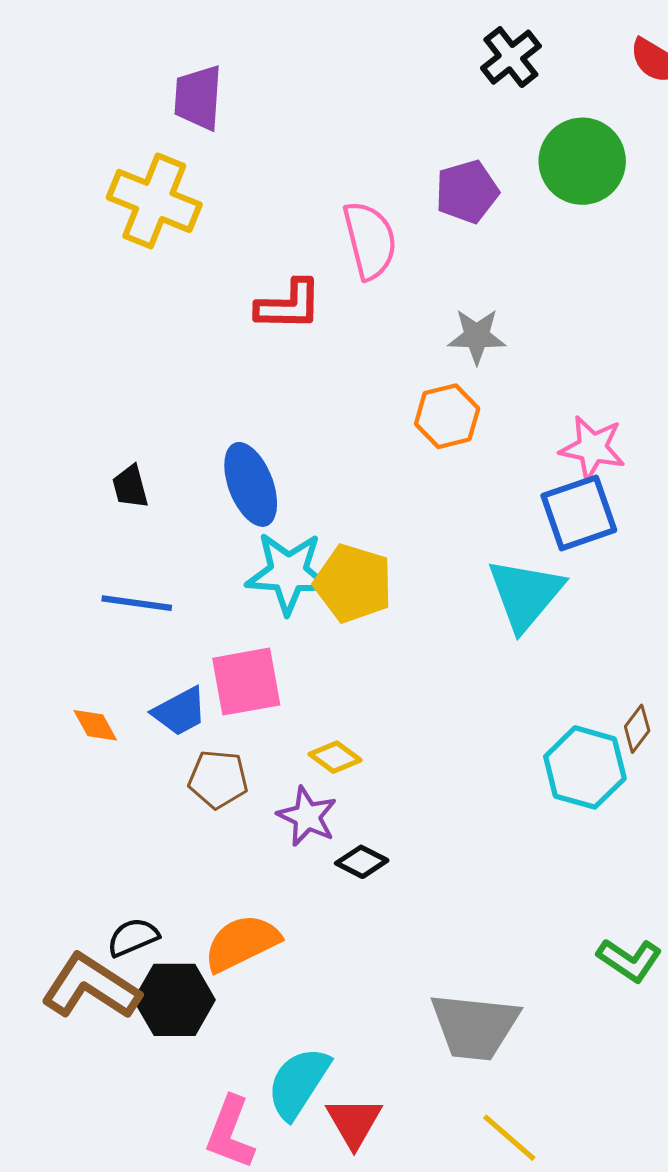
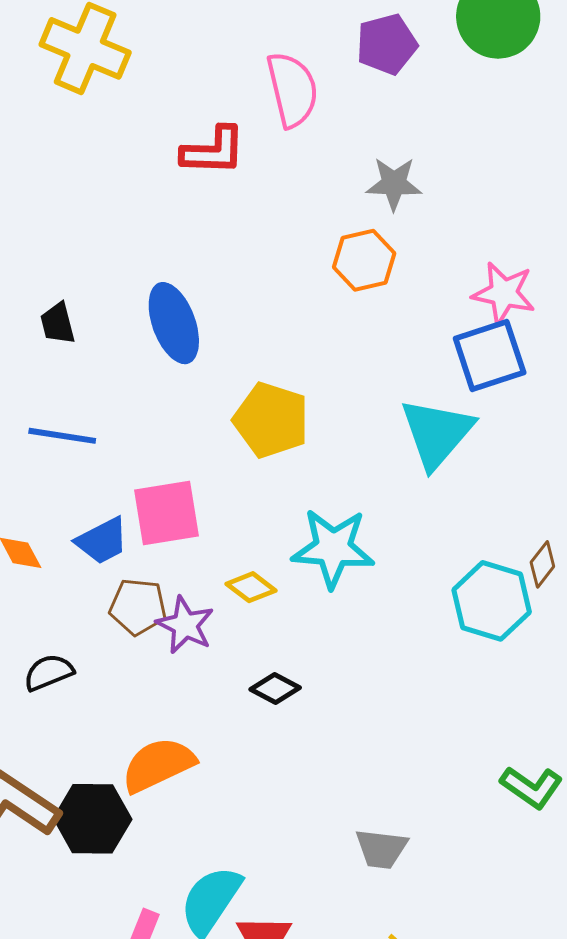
cyan star: (288, 573) -> (333, 548), moved
purple star: (307, 816) -> (185, 625), moved
black semicircle: (133, 937) -> (49, 672), moved
gray trapezoid: (475, 1026) -> (381, 849), size x0.6

